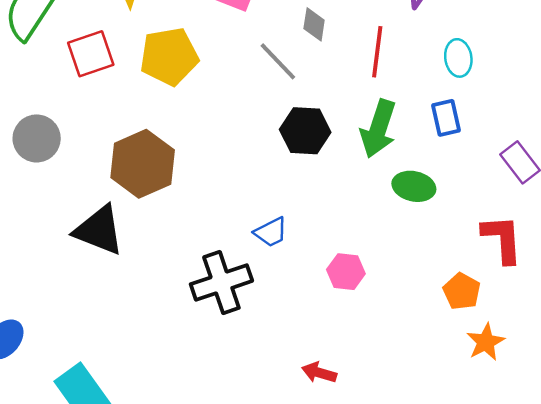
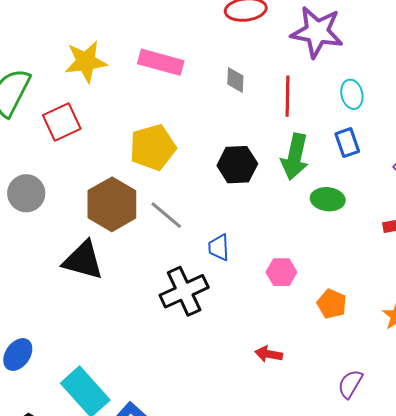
yellow pentagon: (169, 56) -> (153, 147), moved
gray line: (278, 61) -> (166, 215), moved
blue trapezoid: (271, 232) -> (219, 247), turned 120
orange pentagon: (462, 291) -> (332, 304), moved

